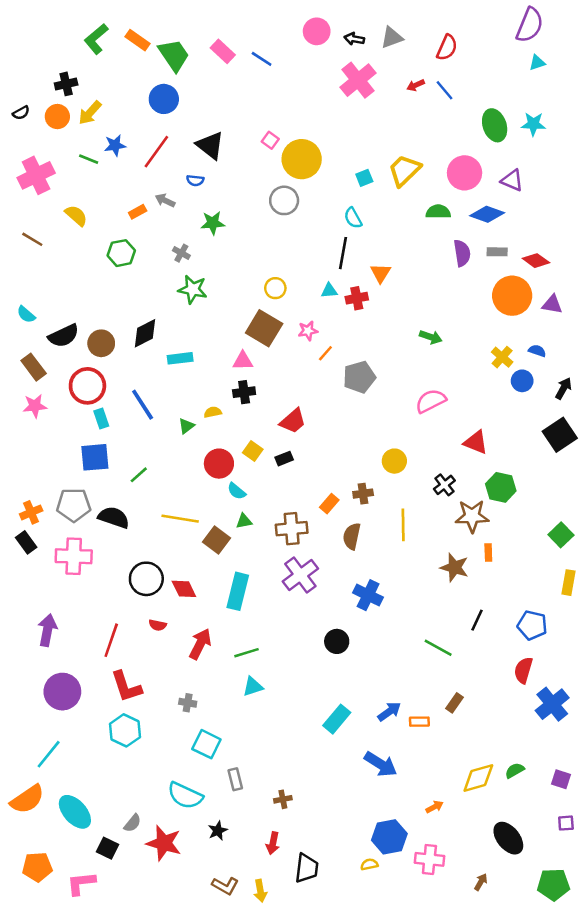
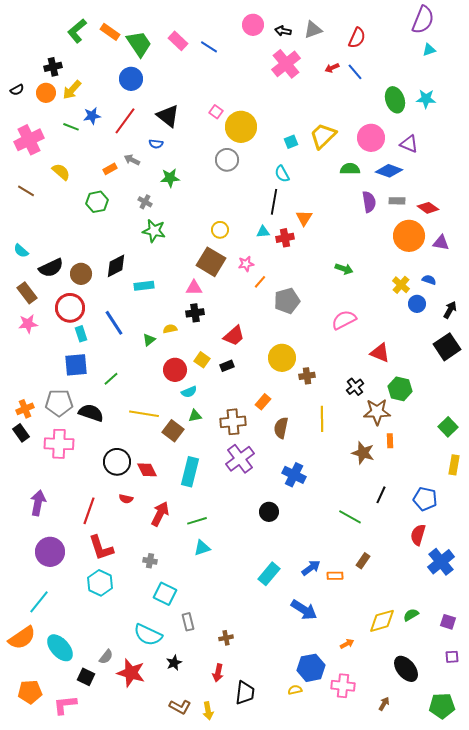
yellow circle: (394, 461) -> (282, 358), moved, size x1.4
cyan semicircle: (236, 491) -> (189, 392), turned -63
brown cross: (363, 494) -> (307, 376), moved

